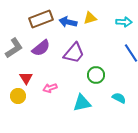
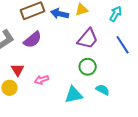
cyan arrow: (124, 22) -> (116, 14), turned -63
purple trapezoid: (74, 53) -> (88, 39), moved
cyan semicircle: (119, 98) -> (103, 90), moved

